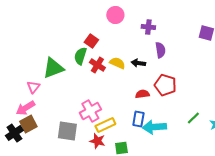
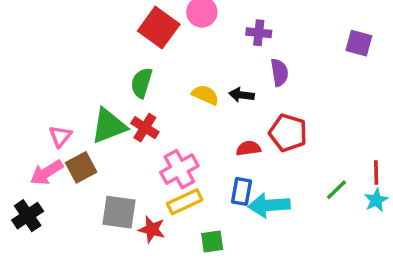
red square: (91, 41) -> (159, 28), moved, size x1.6
red cross: (97, 65) -> (145, 128), moved
green triangle: (53, 68) -> (109, 126), moved
pink cross: (90, 111) -> (179, 169), moved
brown square: (28, 124) -> (81, 167), moved
red star: (97, 141) -> (152, 229), moved

